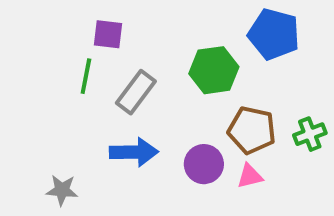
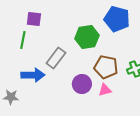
gray rectangle: (136, 92) -> (56, 58), moved
blue arrow: (134, 152) -> (33, 75), moved

